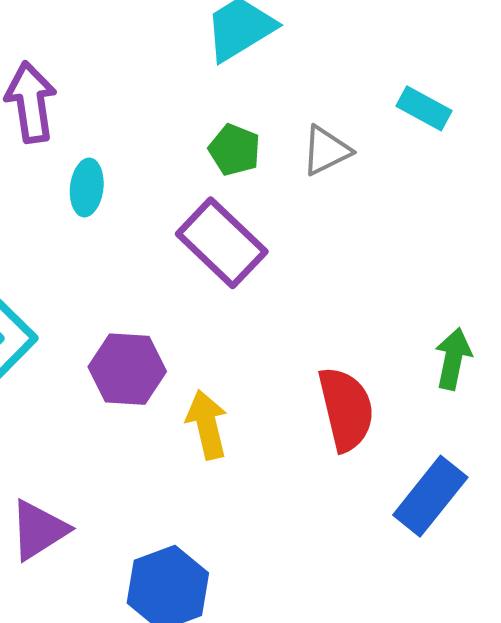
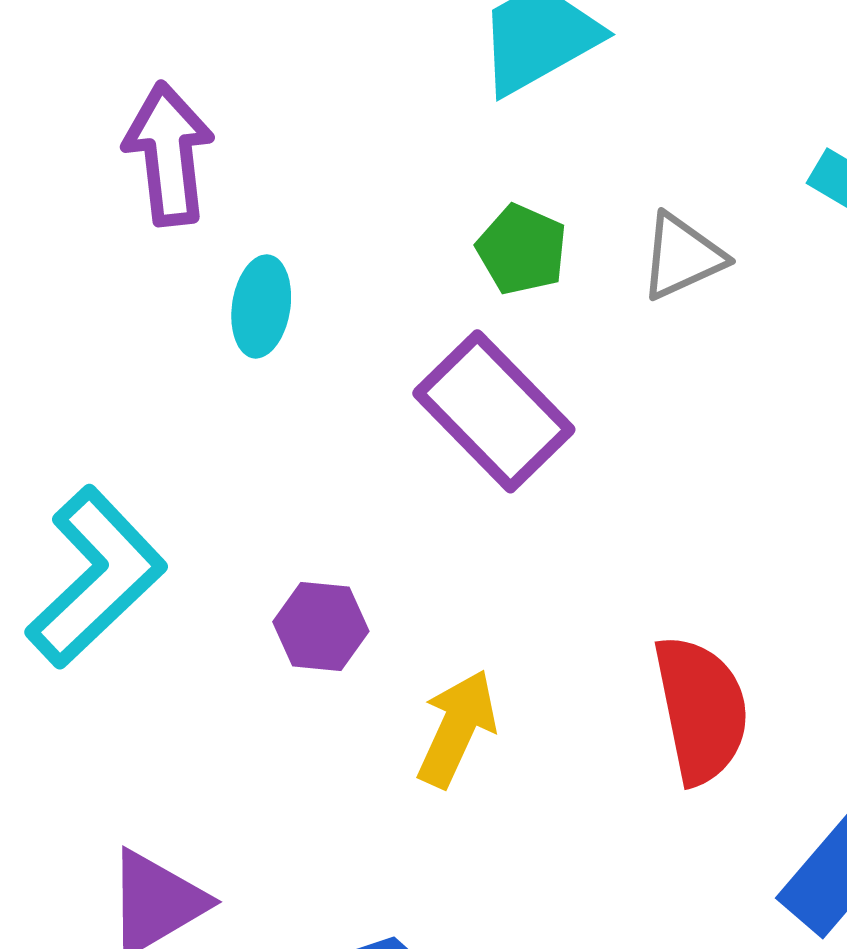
purple hexagon: (127, 369) -> (321, 627), size x0.7
yellow arrow: (207, 425) -> (457, 728), turned 36

